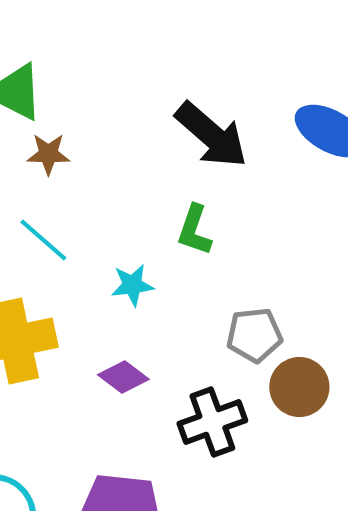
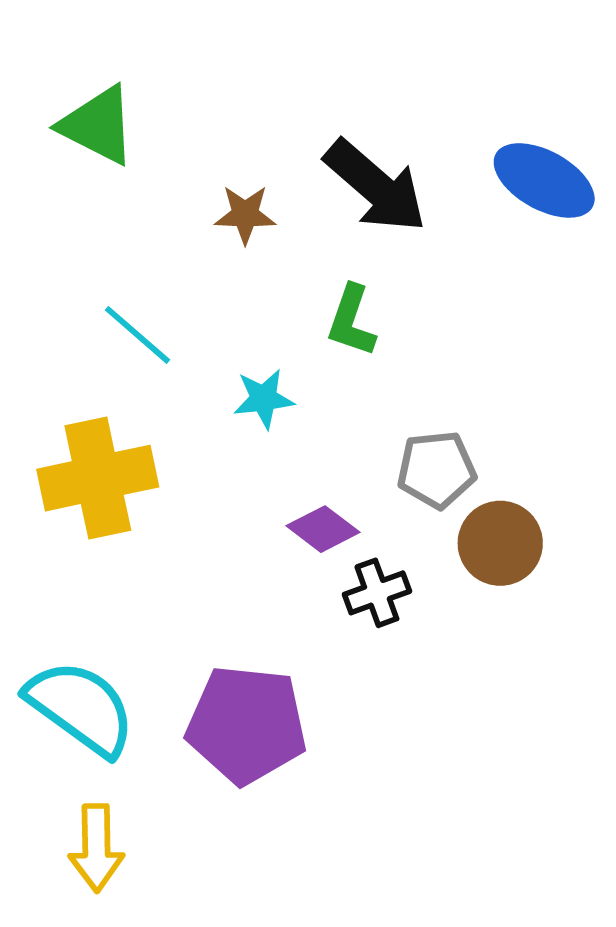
brown star: (48, 154) -> (245, 214), moved
purple diamond: (123, 377) -> (323, 529), moved
black cross: (212, 422) -> (377, 593), size x0.7

